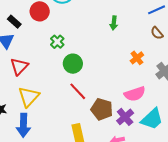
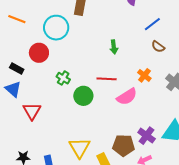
red line: (78, 91) -> (107, 79), moved, turned -30
pink semicircle: (135, 94) -> (127, 97), moved
yellow triangle: (29, 97) -> (80, 148), moved
brown pentagon: (102, 109) -> (124, 145), moved

